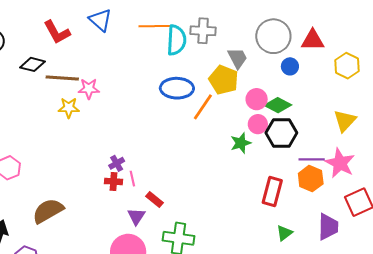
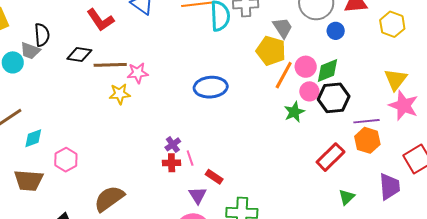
blue ellipse: (177, 88) -> (211, 87), moved
green diamond: (278, 105) -> (327, 70), turned -44
orange line: (203, 107) -> (284, 75), moved
pink star: (340, 163) -> (404, 106), moved
red rectangle: (272, 191) -> (330, 157), turned 36

